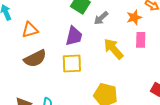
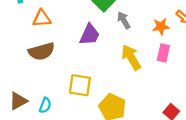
gray arrow: (101, 18) -> (124, 20), turned 91
yellow square: (72, 63) -> (80, 85), moved

